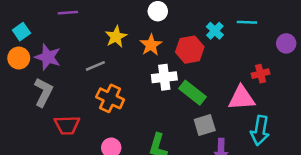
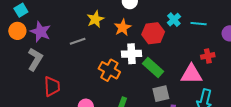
cyan line: (247, 22) -> (199, 24), moved
orange cross: (110, 98) -> (109, 70), moved
red trapezoid: (67, 125) -> (52, 86), turned -95

